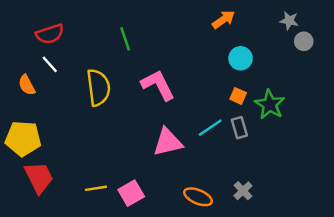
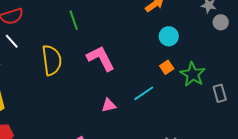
orange square: (238, 96) -> (167, 67), turned 32
gray rectangle: (239, 128) -> (220, 93), moved
pink triangle: (168, 142) -> (109, 105), size x0.6

